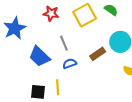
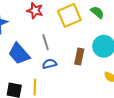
brown rectangle: (98, 54) -> (79, 57), turned -49

